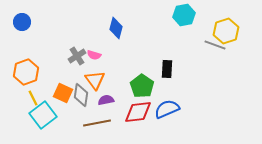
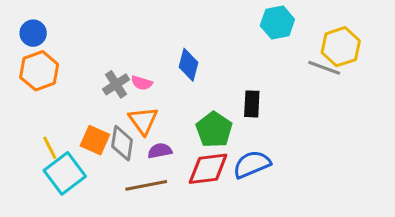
blue diamond: (116, 28) -> (188, 65), moved
orange hexagon: (26, 72) -> (39, 71), moved

